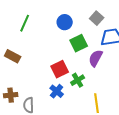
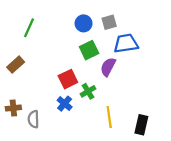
gray square: (97, 18) -> (109, 22), turned 32
blue circle: (65, 22) -> (84, 23), moved
brown rectangle: (13, 56) -> (16, 65), turned -70

